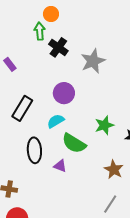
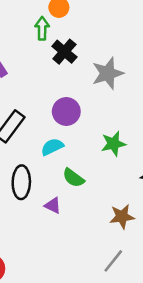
green star: (104, 125) -> (113, 144), moved
green semicircle: (74, 143) -> (73, 178), size x0.7
brown star: (114, 170) -> (122, 217), turned 30

